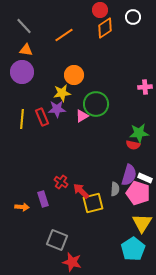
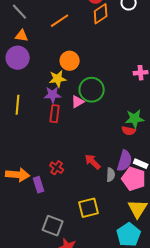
red rectangle: (42, 117) -> (55, 114), moved, turned 30
red arrow: (81, 191) -> (93, 162), moved
yellow square: (93, 203) -> (89, 208), moved
orange arrow: (22, 207) -> (18, 175), moved, size x1.6

